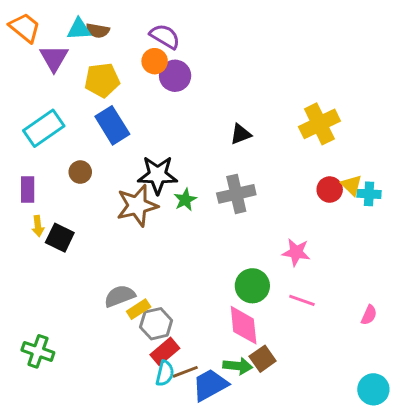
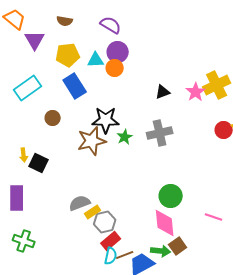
cyan triangle: (79, 29) -> (96, 60), moved
orange circle: (155, 61) -> (115, 68), moved
purple rectangle: (28, 190) -> (17, 198), moved, size x1.4
pink star: (296, 252) -> (196, 92), moved, turned 30
pink line: (302, 300) -> (214, 217), moved

